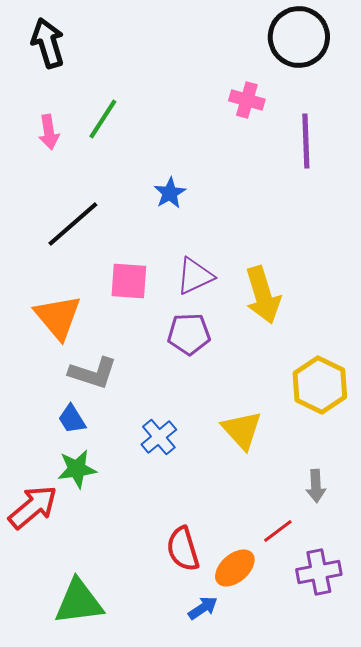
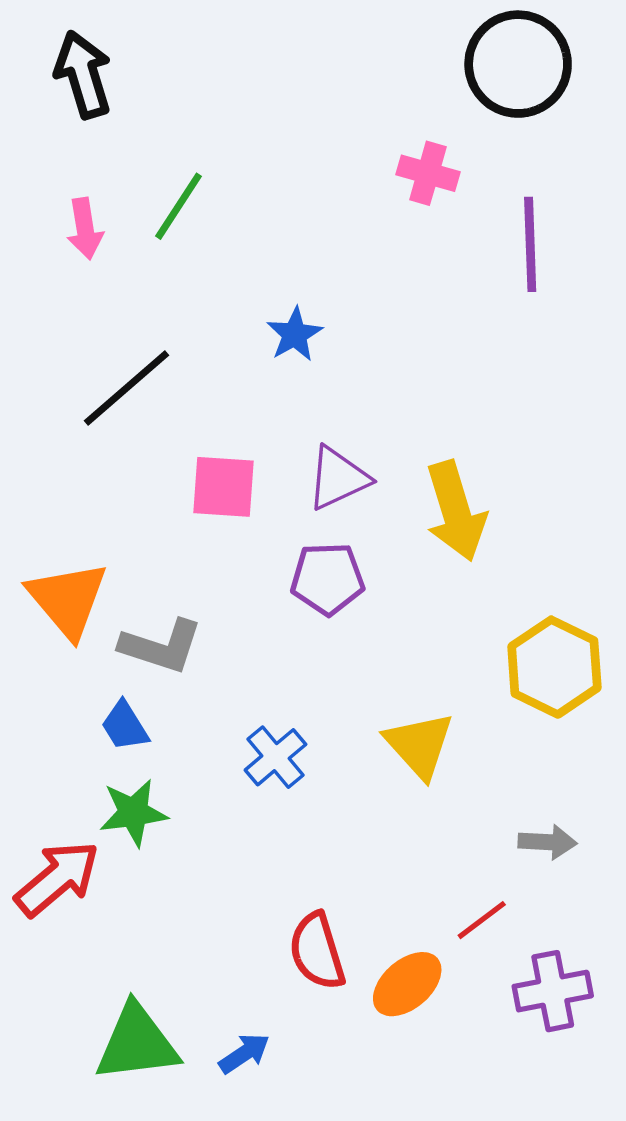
orange triangle: (58, 317) -> (68, 599), moved
gray arrow: (316, 486) -> (548, 842), turned -84
blue arrow: (203, 608) -> (244, 1053), moved

